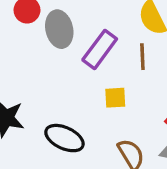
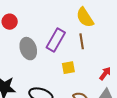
gray ellipse: (59, 29) -> (28, 49), moved

